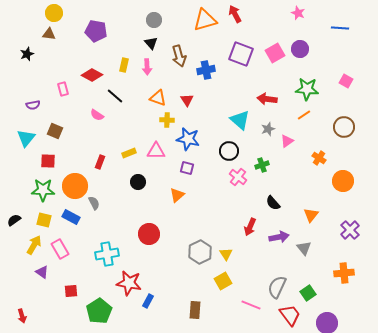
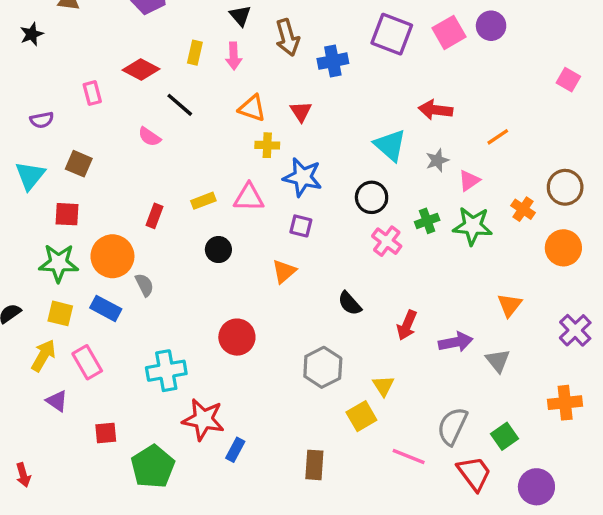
green star: (307, 89) -> (473, 226), moved
brown circle: (344, 127) -> (565, 187), moved
black semicircle: (273, 203) -> (350, 303), moved
yellow triangle: (226, 254) -> (383, 386), moved

